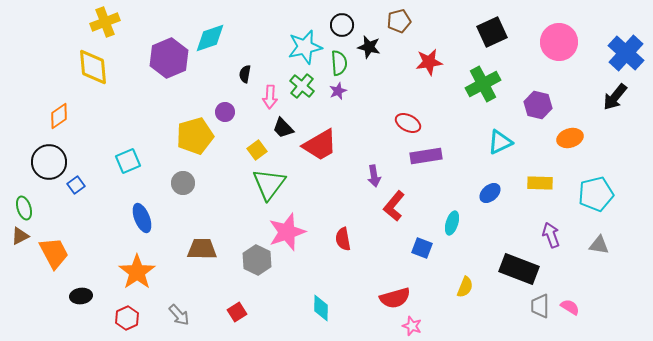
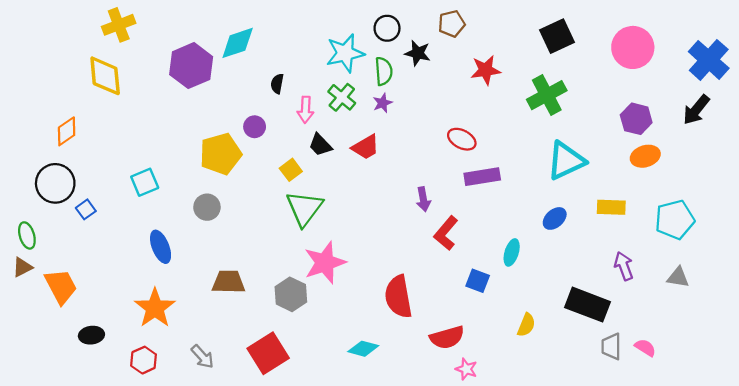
purple hexagon: (538, 105) -> (636, 119), moved
cyan triangle: (500, 142) -> (566, 161), size x1.4
red trapezoid: (320, 145) -> (366, 147), moved, size x0.7
red semicircle: (343, 239) -> (398, 297), moved, size x1.6
cyan diamond: (321, 308) -> (363, 349), turned -76
red square: (237, 312) -> (268, 353), size x1.8

